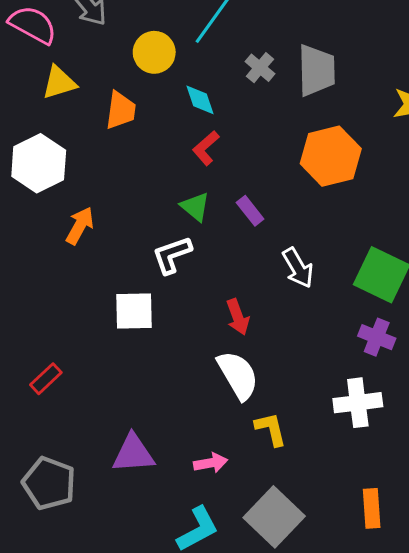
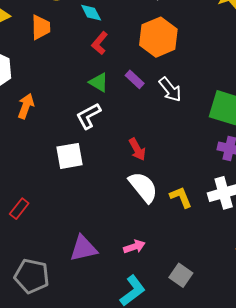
orange hexagon: (331, 156) -> (158, 37), moved
white arrow: (298, 268) -> (170, 90), moved
yellow L-shape: (271, 429) -> (181, 197), moved
gray square: (274, 517) -> (181, 275), size x0.6

